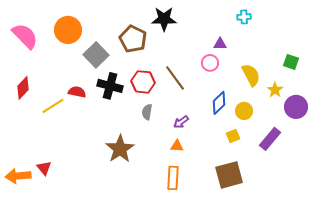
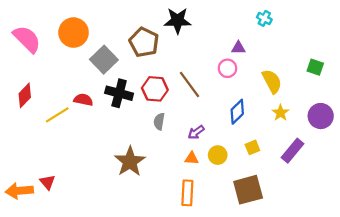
cyan cross: (244, 17) -> (264, 18), turned 32
yellow star: (275, 90) -> (281, 113), moved
yellow circle: (244, 111) -> (218, 155), moved

